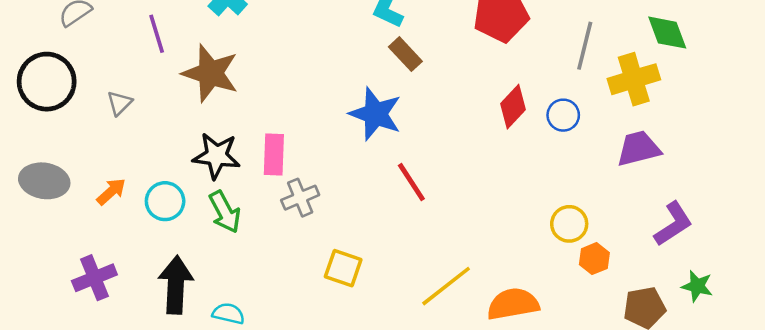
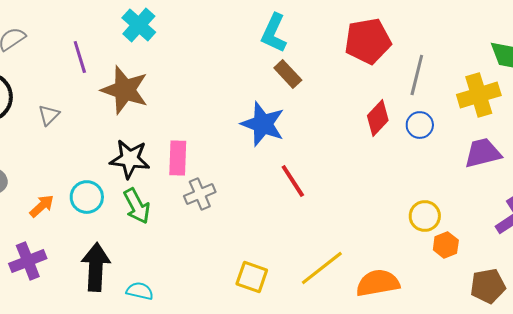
gray line: (585, 46) -> (417, 75), moved
orange arrow: (111, 192) -> (42, 206), moved
yellow square: (343, 268) -> (252, 277), moved

